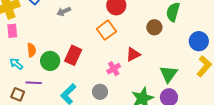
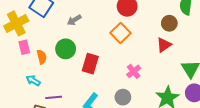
orange semicircle: (32, 50) -> (42, 57), moved
red triangle: (133, 54) -> (164, 45), moved
green circle: (50, 61) -> (66, 49), moved

